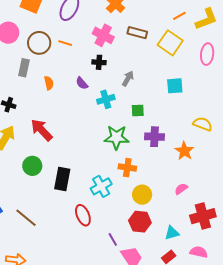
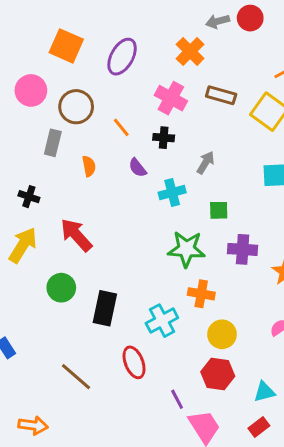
orange line: (65, 43) -> (121, 127), moved, turned 32
brown line: (26, 218) -> (76, 377), moved

